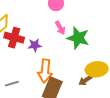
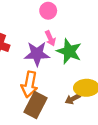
purple star: (35, 45) -> (37, 54), moved, size x1.6

